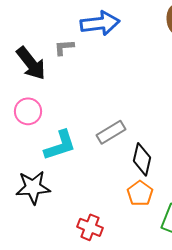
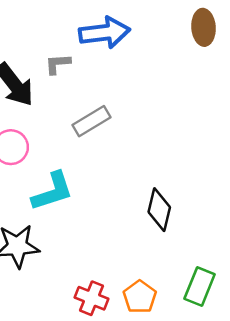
gray rectangle: (111, 132) -> (92, 121), moved
orange pentagon: (140, 193) -> (140, 297), moved

